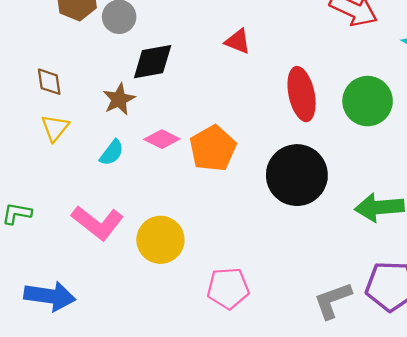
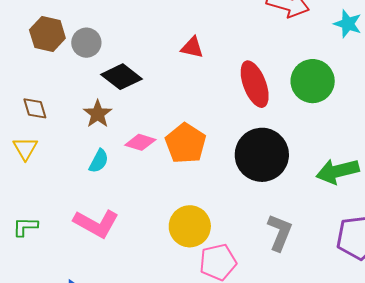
black diamond: (153, 62) -> (121, 77), turned 57
yellow triangle: (55, 128) -> (25, 148), moved
yellow circle: (160, 240) -> (190, 226), moved
gray L-shape: (333, 300) -> (280, 233), moved, turned 141

